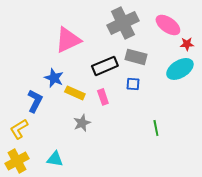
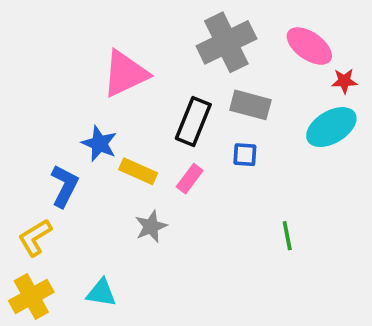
black rectangle: (105, 66) -> (193, 122), turned -45
pink rectangle: (103, 97) -> (190, 179), turned 56

